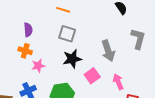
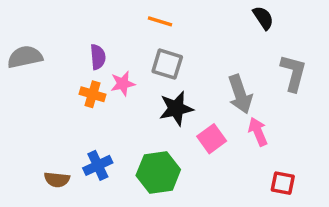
pink star: (38, 66) -> (123, 84), moved
pink arrow: (118, 82) -> (258, 132), moved

